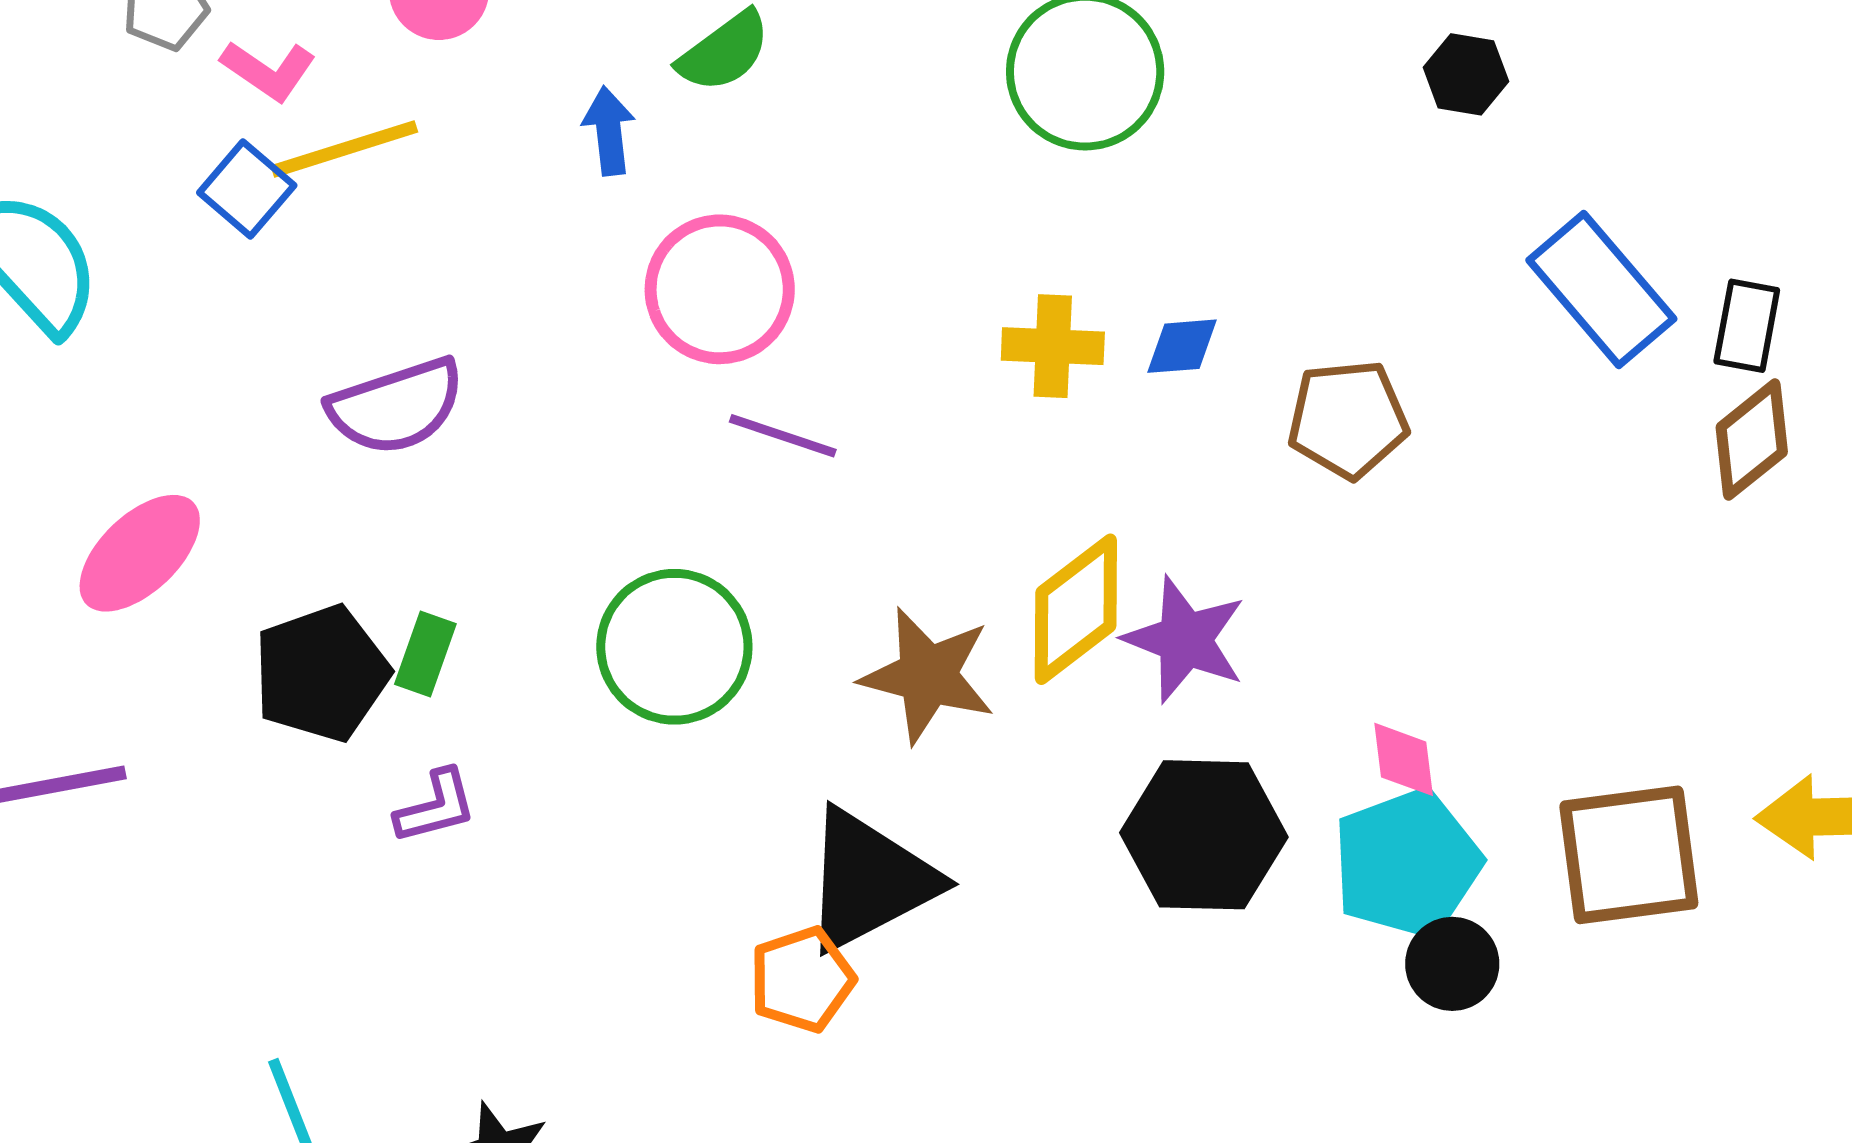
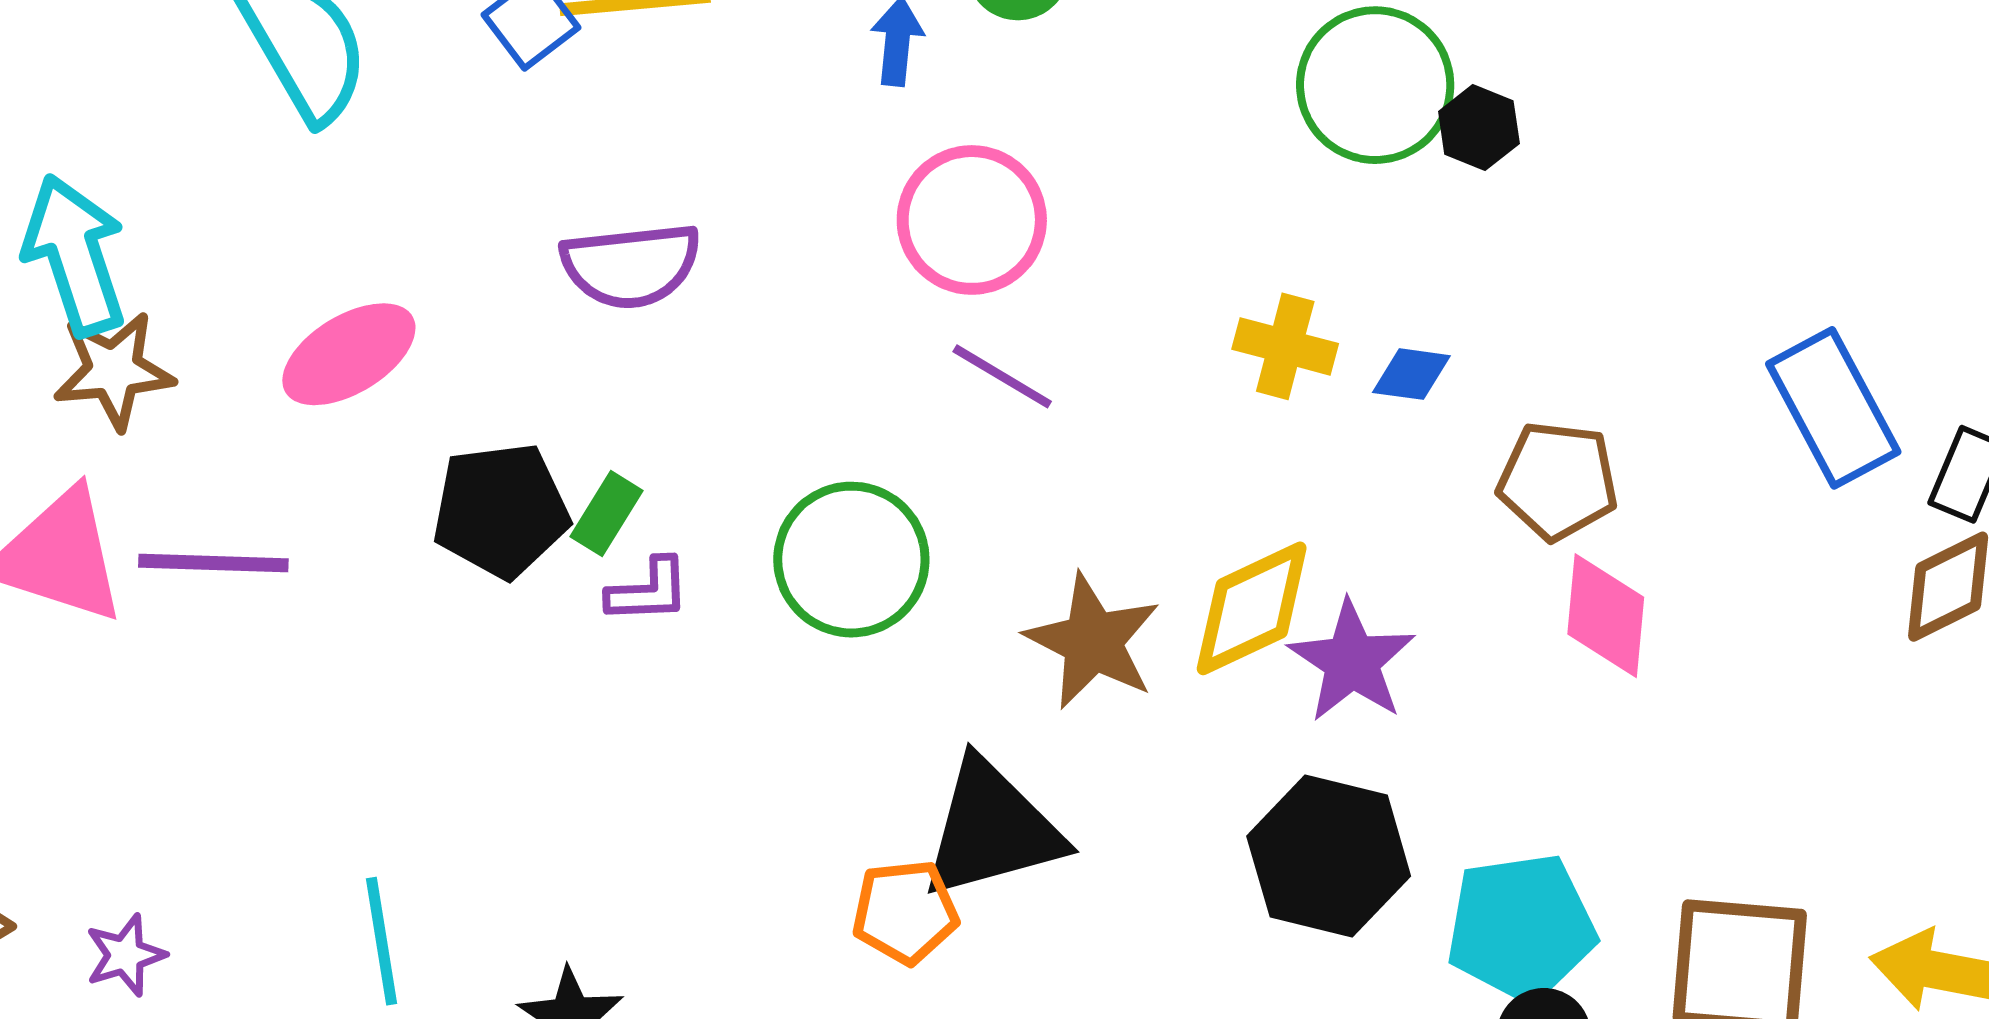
black hexagon: (1466, 74) -> (1479, 127), moved
pink diamond: (1404, 759) -> (1606, 616), moved, size x1.5
purple L-shape: (436, 807) -> (648, 591), moved

